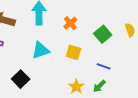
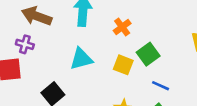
green square: (103, 34) -> (148, 54), moved

